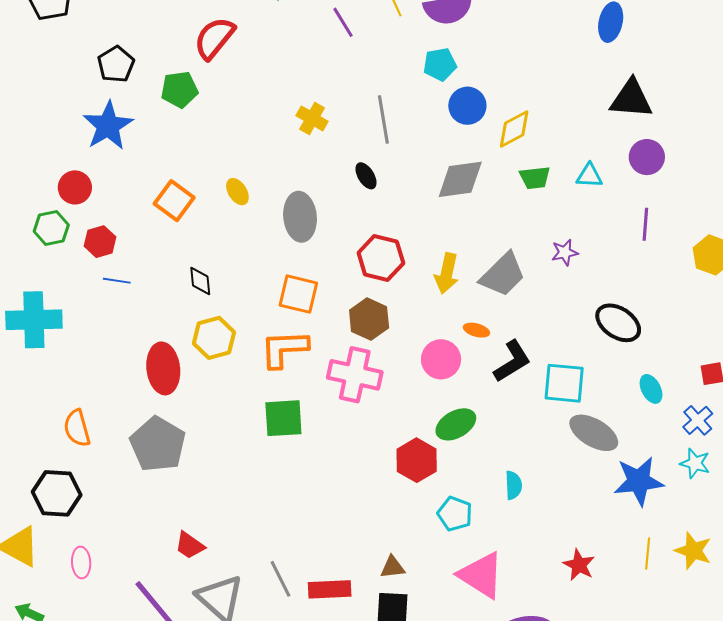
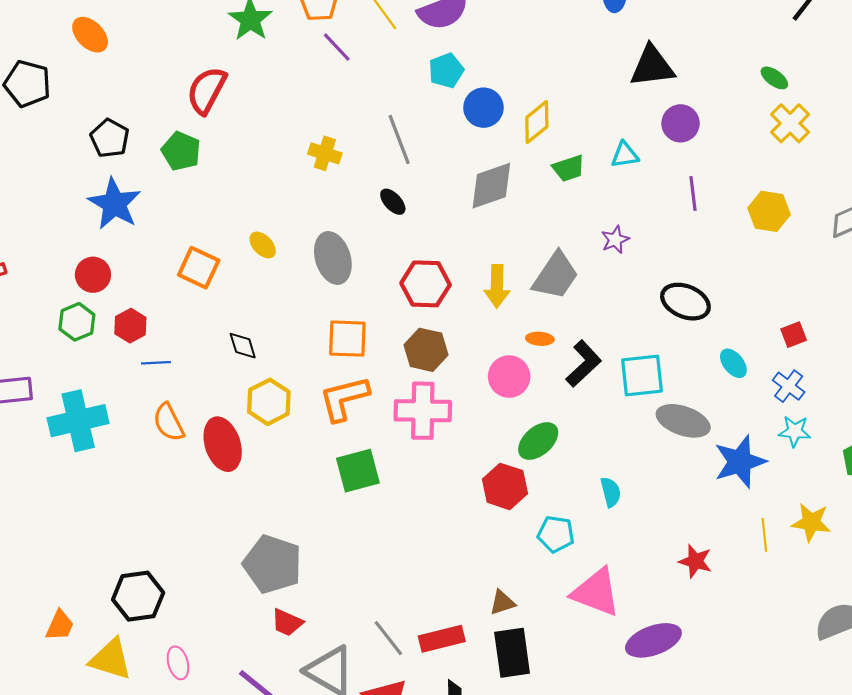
green pentagon: (179, 89) -> (181, 151), turned -30
orange semicircle: (77, 428) -> (169, 422), moved
gray pentagon: (158, 444) -> (272, 564), moved

